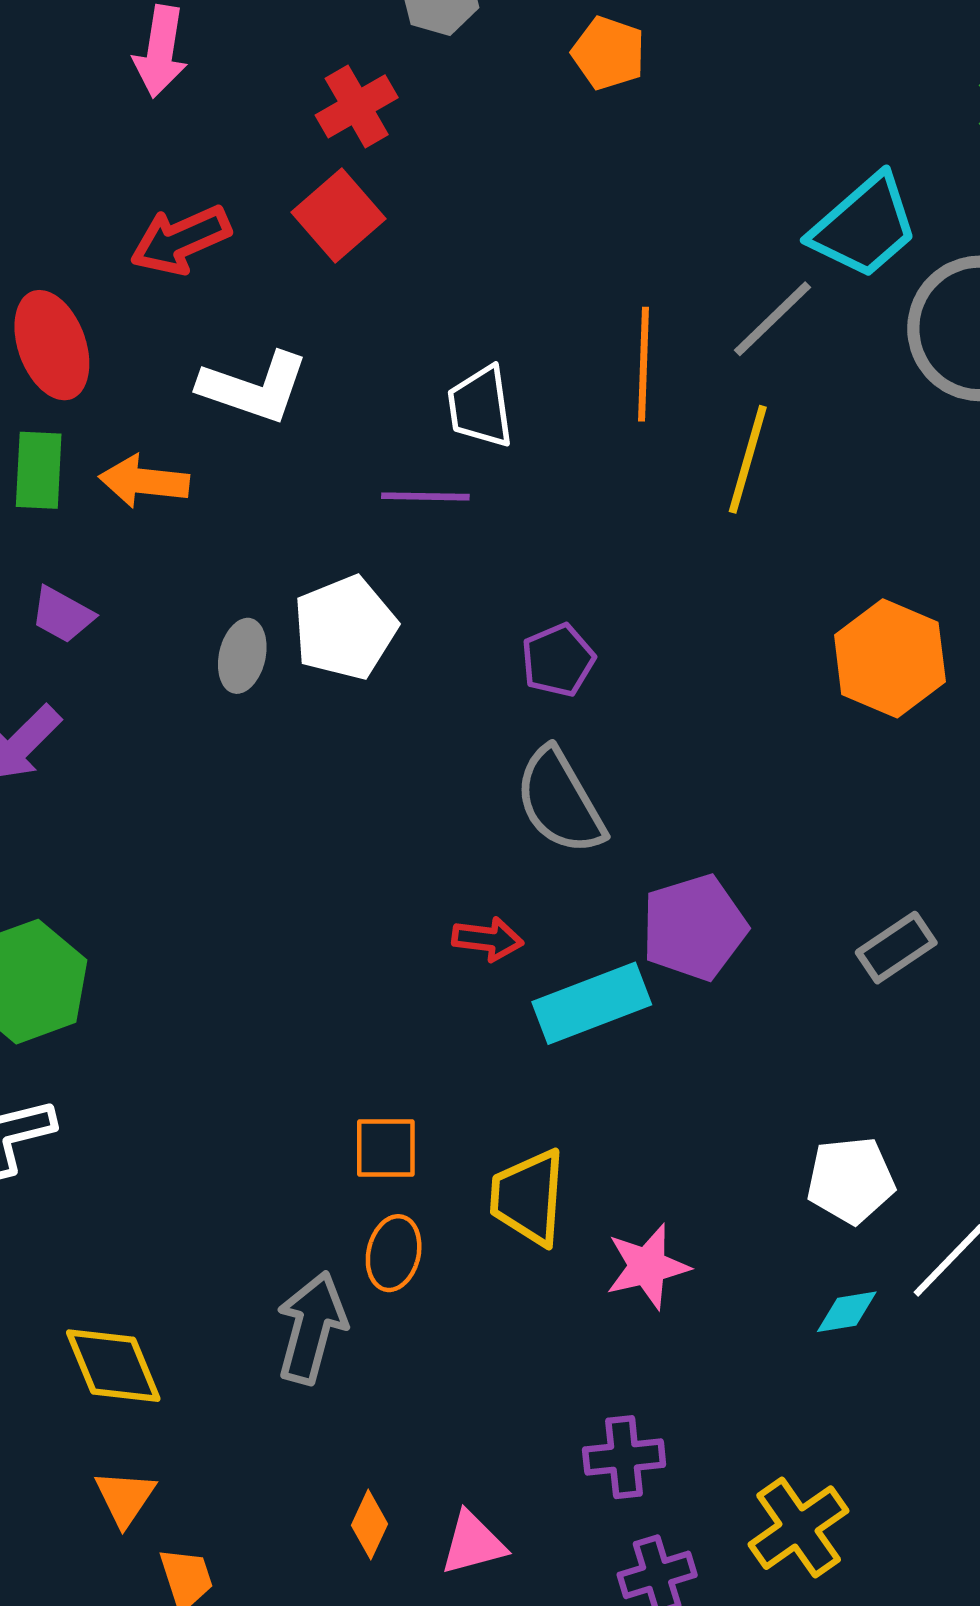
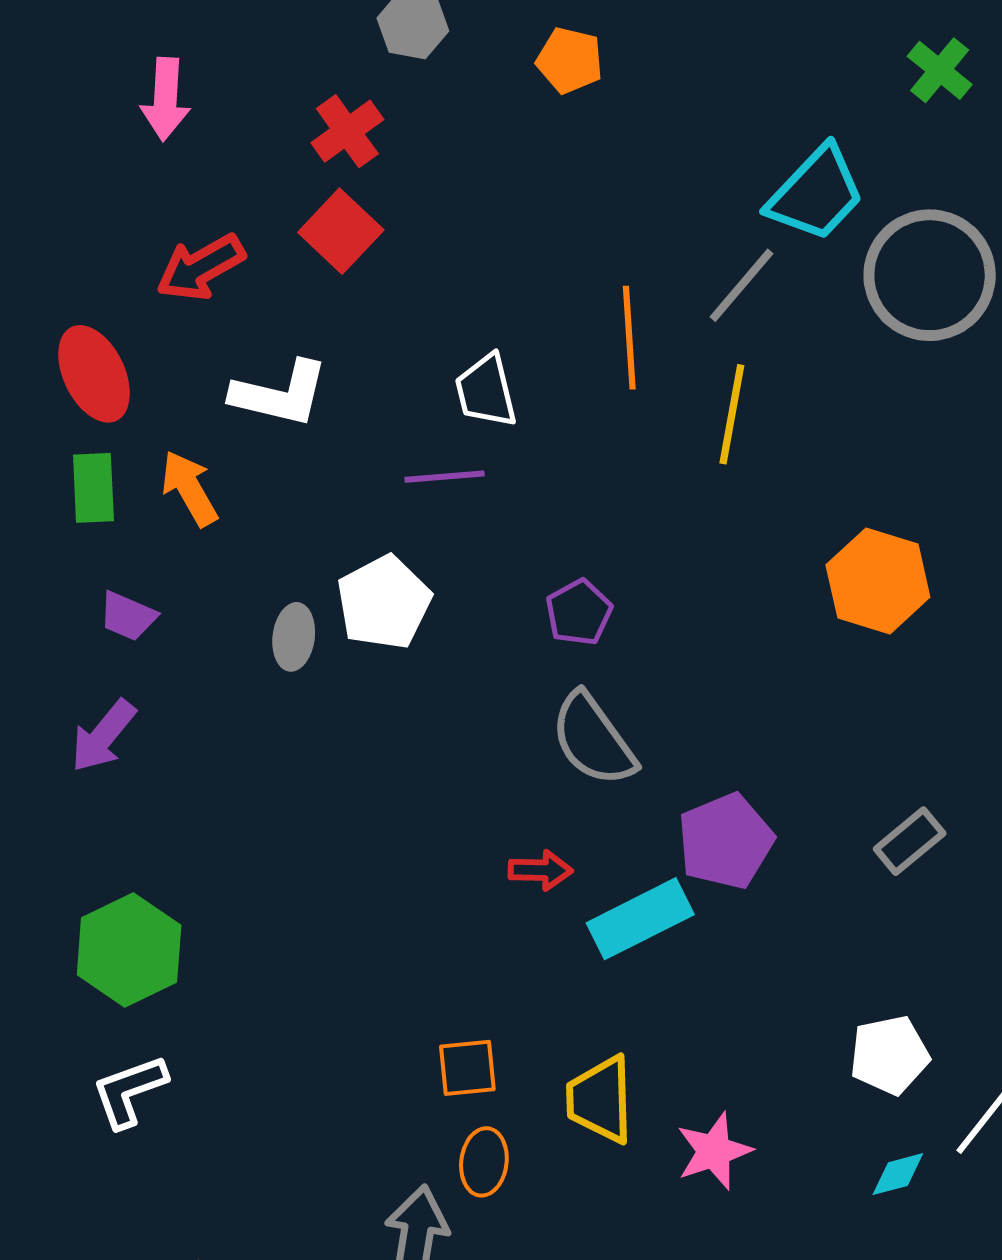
orange arrow: (144, 481) -> (189, 488), turned 60

